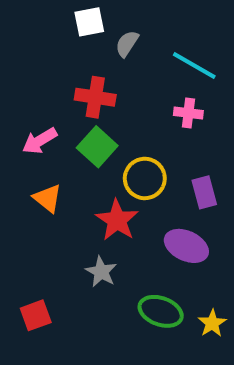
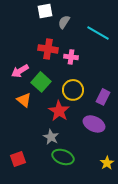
pink cross: (188, 113) -> (71, 57), moved
green square: (97, 147) -> (41, 82), moved
purple rectangle: (204, 192) -> (103, 97), turned 42
green ellipse: (161, 311) -> (63, 157), moved

